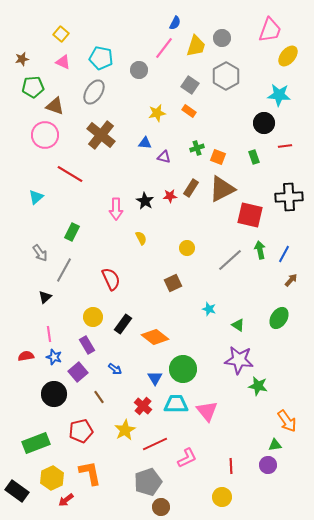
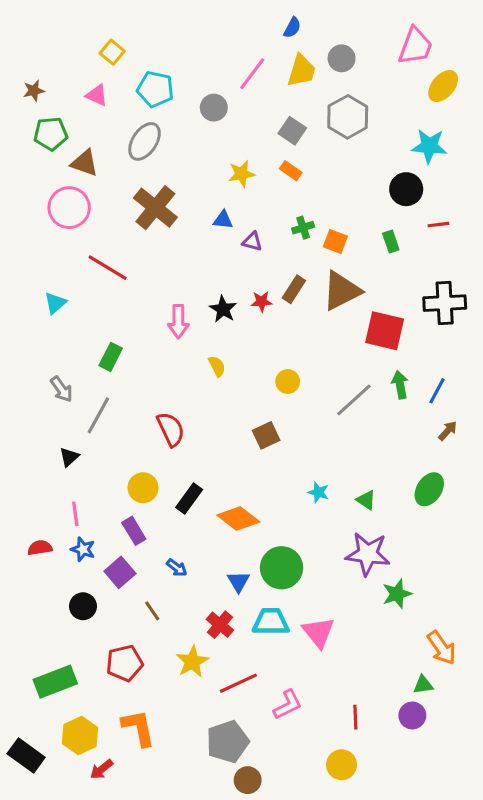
blue semicircle: (175, 23) -> (292, 28), moved
yellow square: (61, 34) -> (112, 52), moved
cyan star: (209, 309) -> (318, 492), moved
green star: (258, 386) -> (397, 594), turned -30
black circle: (54, 394) -> (83, 606), size x0.7

